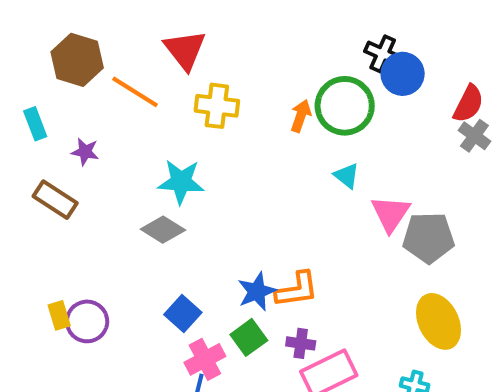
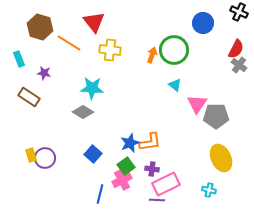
black cross: (383, 54) -> (239, 12), moved
blue circle: (403, 74) -> (203, 23), moved
pink cross: (205, 359) -> (122, 180), moved

